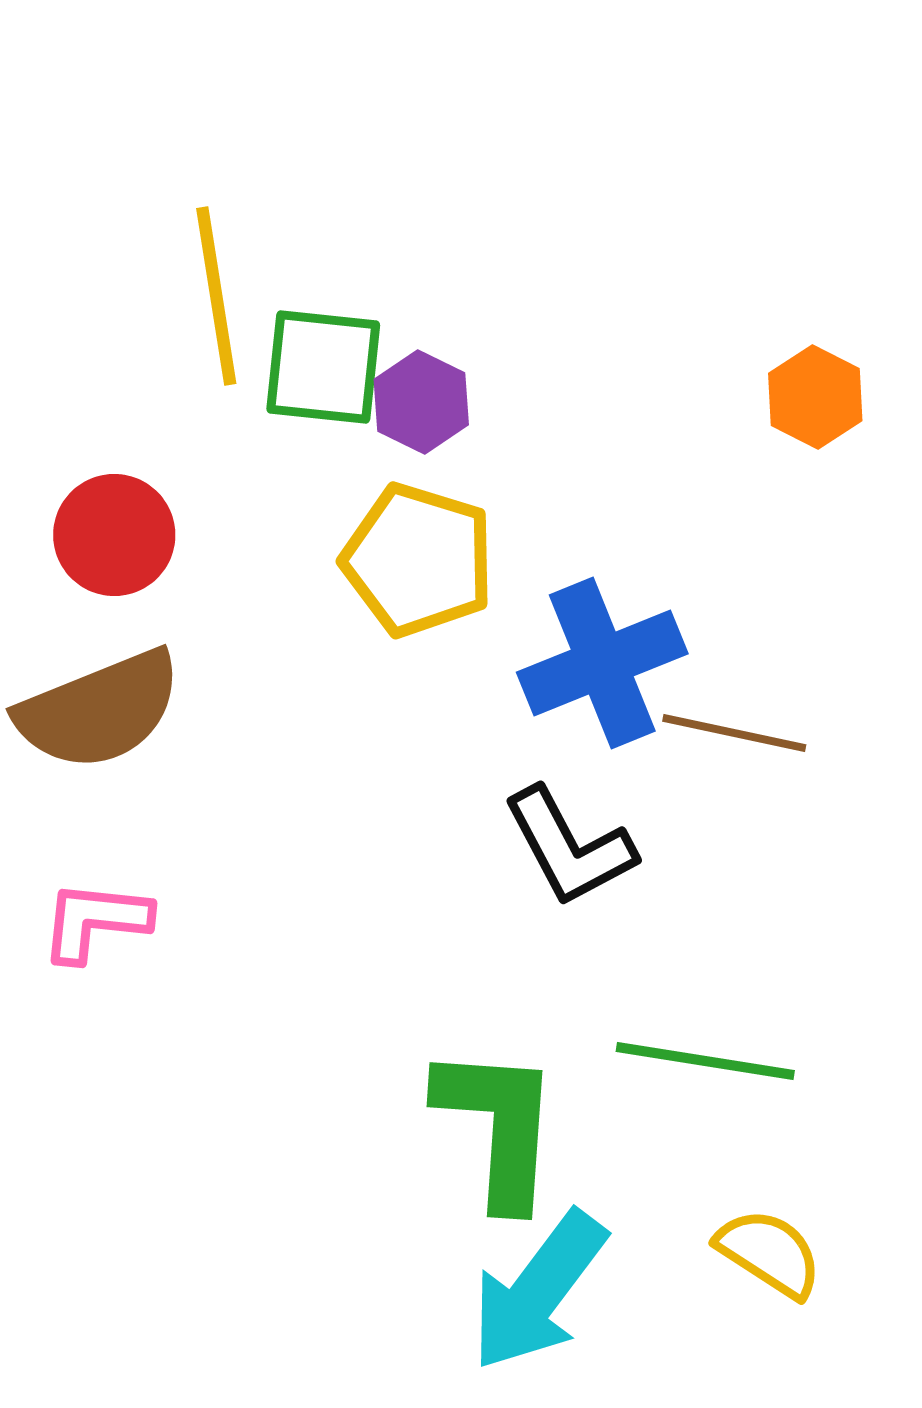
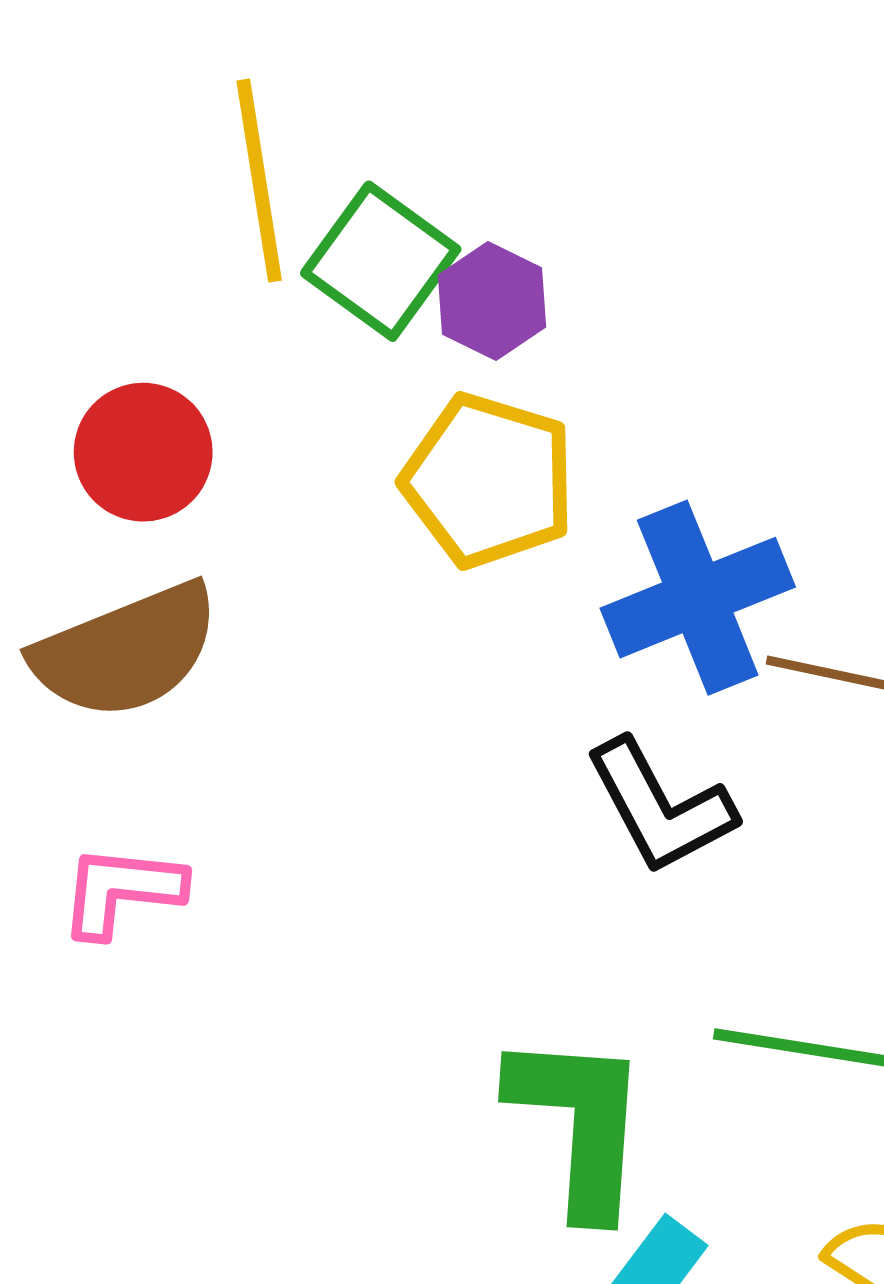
green square: (323, 367) -> (381, 261), turned 30

